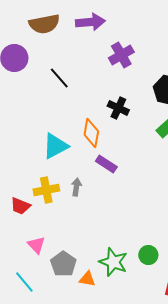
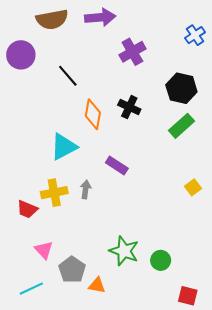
orange diamond: (91, 133) -> (93, 114), moved
green star: (113, 262) -> (124, 251), moved
cyan line: (24, 282) -> (31, 289), turned -75

